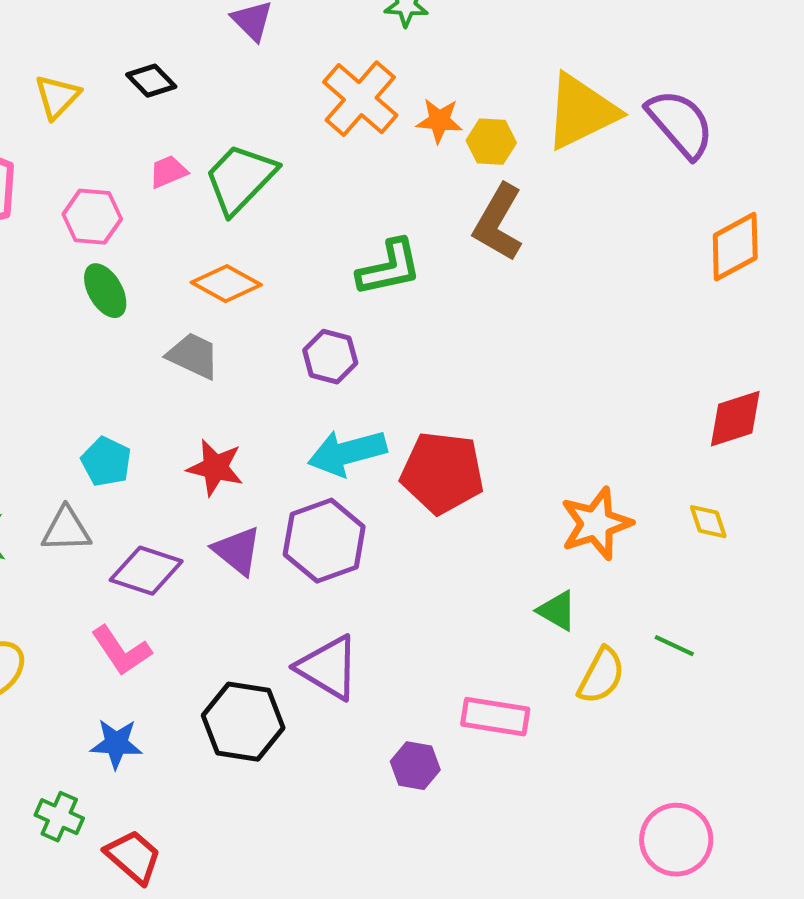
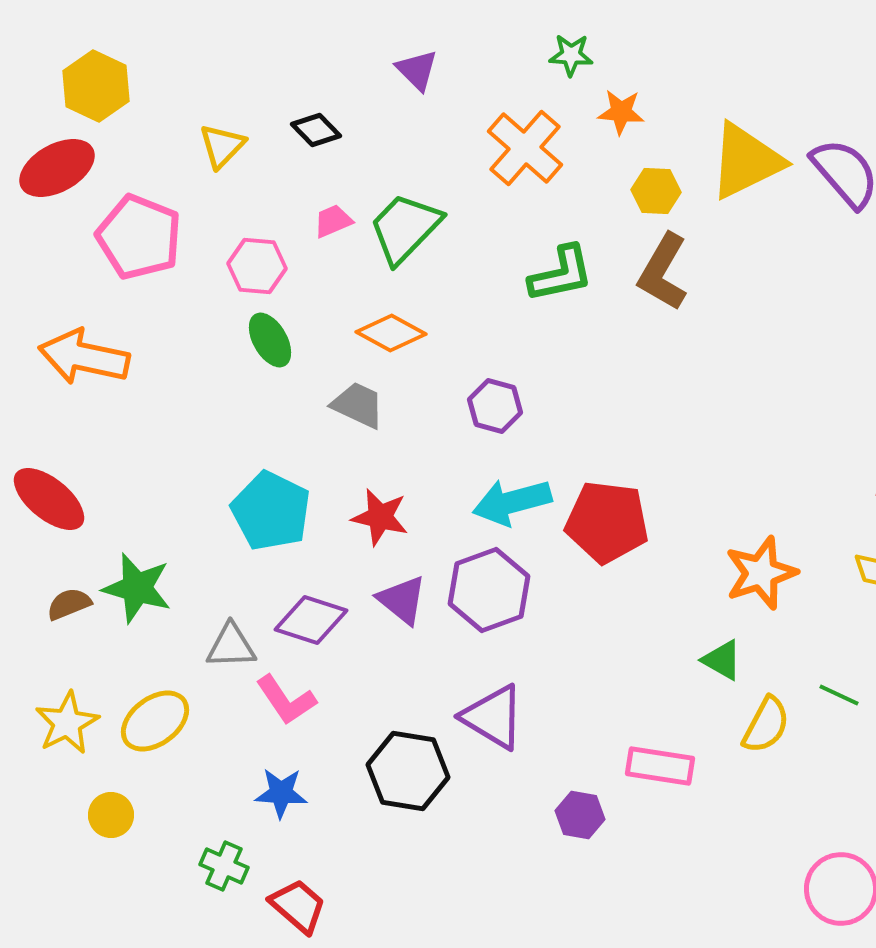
orange star: (439, 121) -> (621, 112), moved
green L-shape: (389, 268) -> (561, 274), moved
cyan pentagon: (106, 462) -> (271, 511), size x1.6
gray triangle: (66, 530) -> (231, 646), moved

